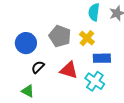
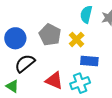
black semicircle: (38, 67) -> (25, 63), size x1.5
red triangle: (69, 70) -> (54, 80), moved
cyan cross: (95, 81) -> (80, 83), turned 30

